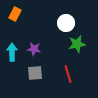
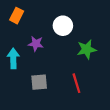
white circle: (66, 23) -> (63, 26), moved
purple star: (34, 49) -> (36, 44), moved

